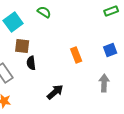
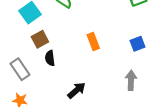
brown square: (22, 46) -> (40, 39), turned -35
orange rectangle: (76, 55) -> (93, 41), moved

